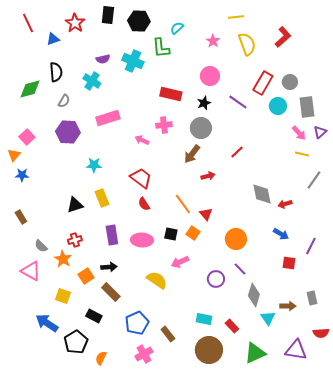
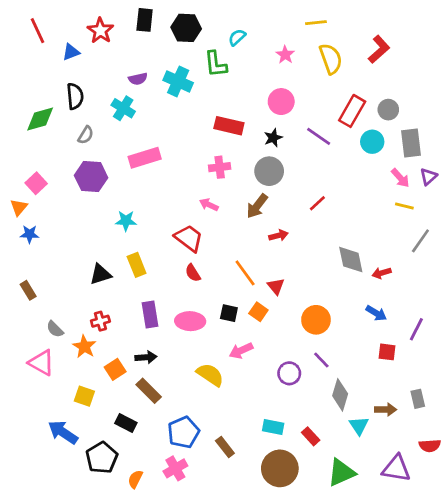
pink arrow: (142, 140) -> (209, 205), moved
pink cross: (144, 354) -> (175, 468), moved

